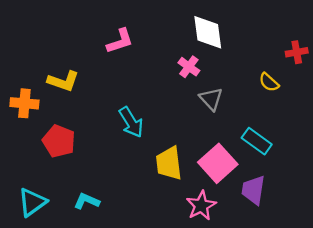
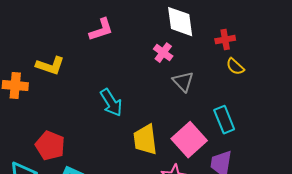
red cross: (297, 52) -> (225, 40), moved
red pentagon: (59, 141) -> (50, 146), moved
cyan rectangle: (257, 141) -> (224, 120), turned 32

